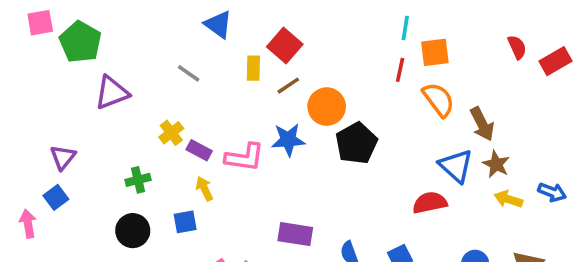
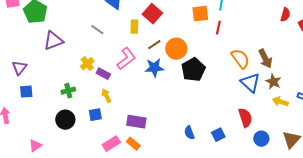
red semicircle: (517, 47) -> (285, 15), turned 40
orange square: (435, 52) -> (200, 14), moved
brown line: (288, 86) -> (154, 45), moved
orange semicircle: (438, 100) -> (240, 59), moved
purple triangle: (63, 157) -> (19, 68), moved
pink L-shape: (245, 157) -> (126, 59), moved, turned -45
blue square: (56, 197) -> (26, 92), moved, turned 32
red semicircle: (430, 203) -> (245, 118), moved, turned 84
purple rectangle: (295, 234) -> (136, 122), moved

